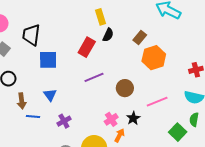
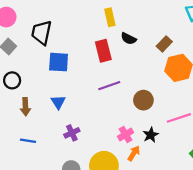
yellow rectangle: (100, 17) -> (110, 17), moved
black semicircle: (108, 35) -> (129, 39), turned 88
red rectangle: (87, 47) -> (103, 51), turned -48
blue line: (33, 116) -> (28, 141), moved

